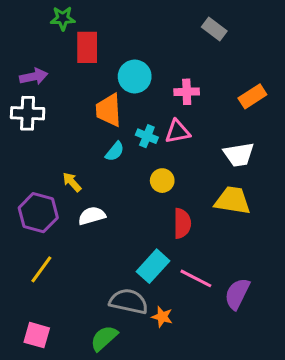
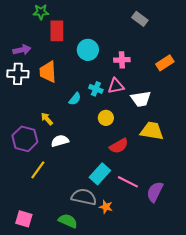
orange trapezoid: (109, 110) -> (48, 72), moved
white trapezoid: (239, 155) -> (141, 99), moved
red semicircle: (182, 223) -> (119, 146), turned 60
yellow line: (41, 269) -> (38, 170), moved
green semicircle: (104, 338) -> (68, 221), turned 66

